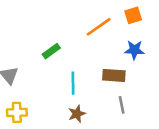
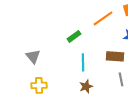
green rectangle: (51, 51) -> (74, 36), moved

